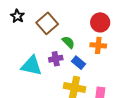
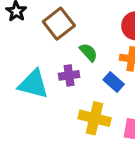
blue rectangle: (79, 63) -> (114, 82), moved

